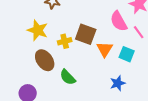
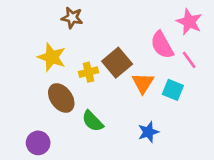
brown square: (86, 34) -> (117, 63), turned 30
blue star: (118, 83) -> (148, 132), moved

